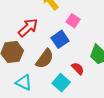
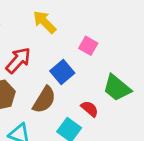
pink square: (73, 21) -> (88, 46), moved

